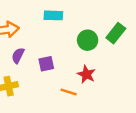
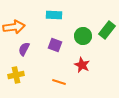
purple square: (46, 64) -> (55, 45), moved, turned 32
orange line: (69, 92) -> (59, 82), moved

